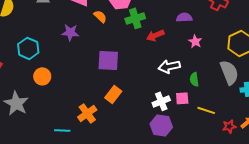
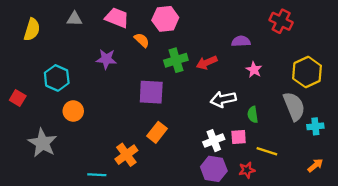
green cross: (135, 18) -> (176, 60), moved
red star: (229, 126) -> (247, 170), moved

